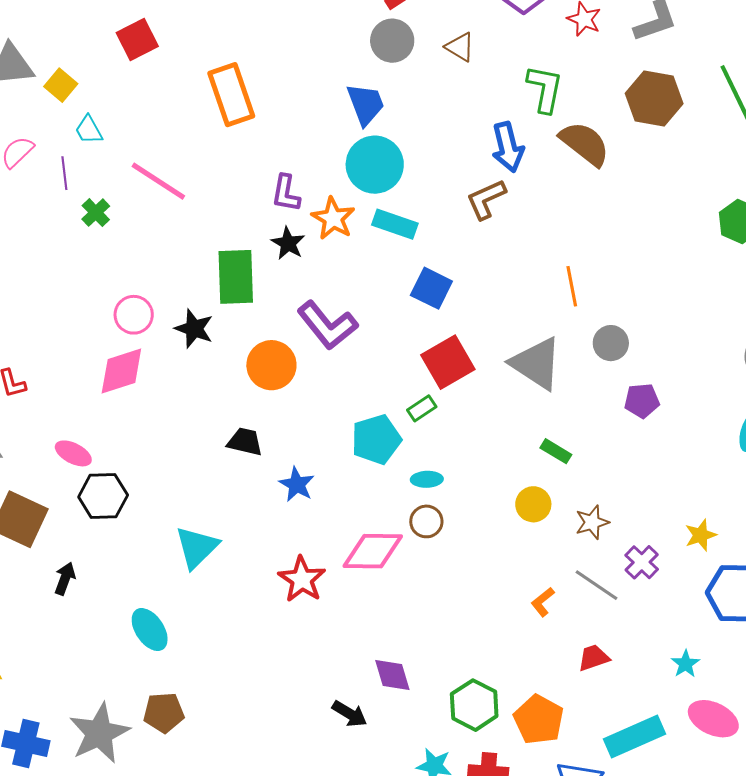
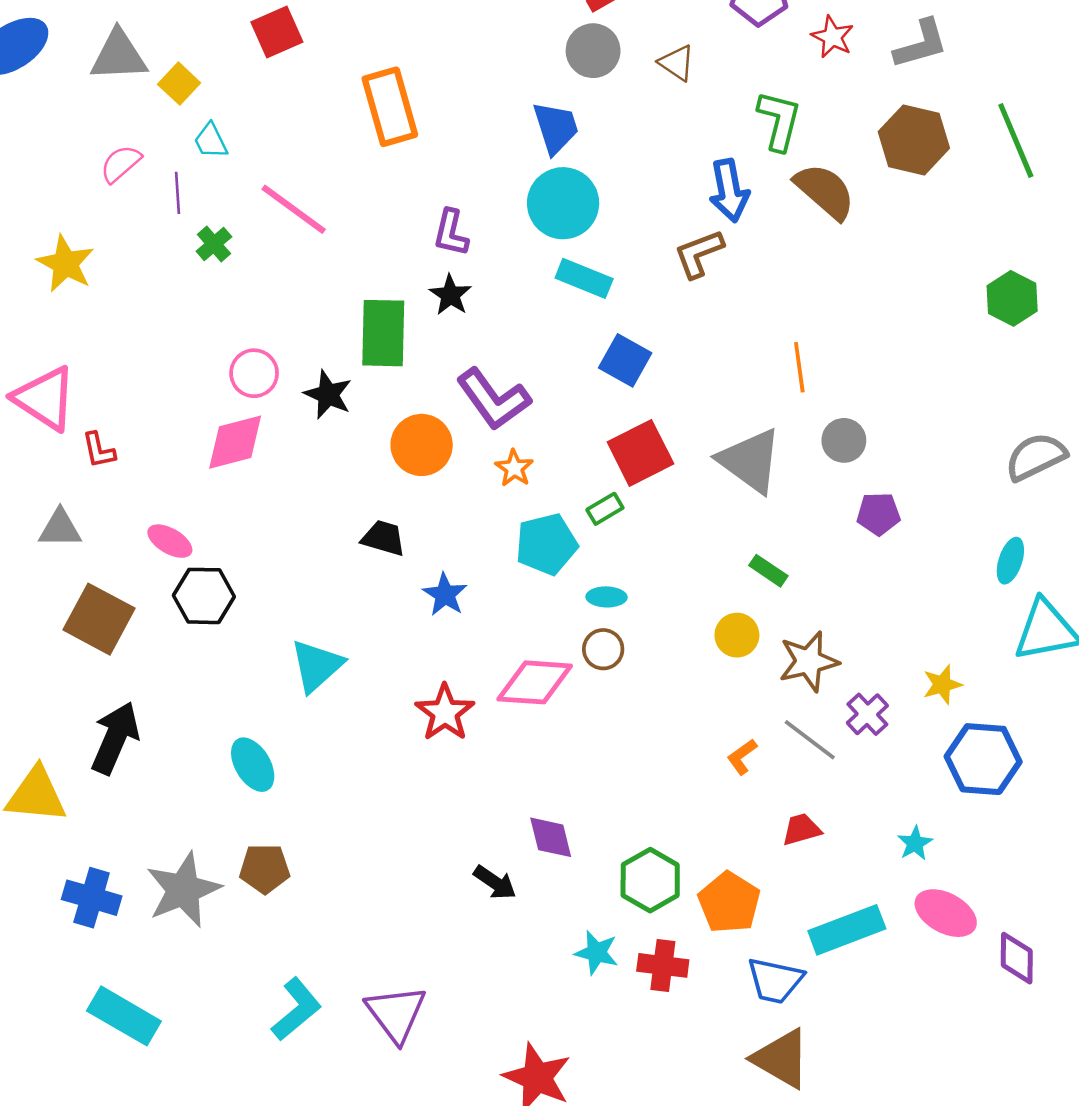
orange star: (333, 218) -> (514, 468), moved, size x0.7
brown star: (592, 522) -> (809, 661), size x1.4
black arrow: (65, 579) -> (115, 738), moved, size x1.8

